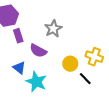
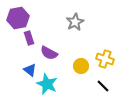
gray star: (53, 29) -> (75, 22), moved
black line: (85, 79) -> (103, 86), moved

